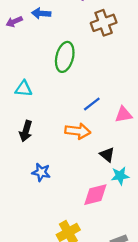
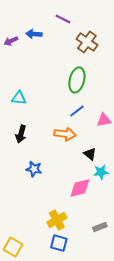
brown cross: (104, 23) -> (87, 42), turned -35
green ellipse: (65, 57) -> (77, 80), moved

